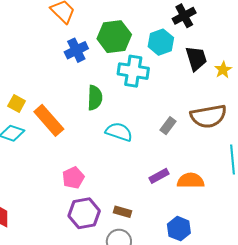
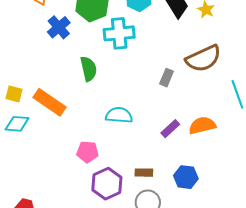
cyan semicircle: (119, 132) -> (119, 115), moved
pink pentagon: (73, 178) -> (87, 152), turned -30
blue hexagon: (179, 229) -> (186, 177), moved

